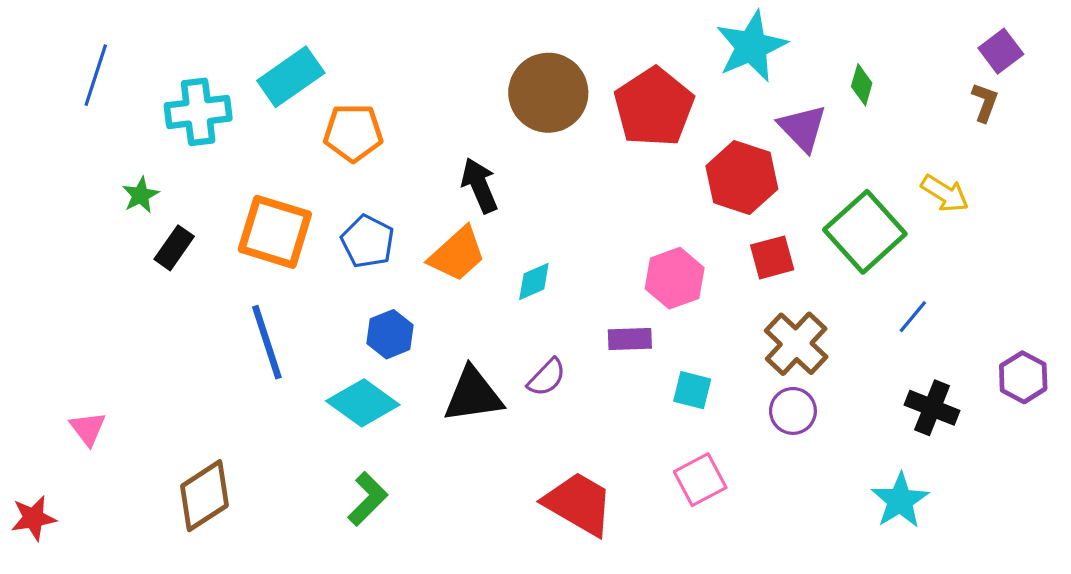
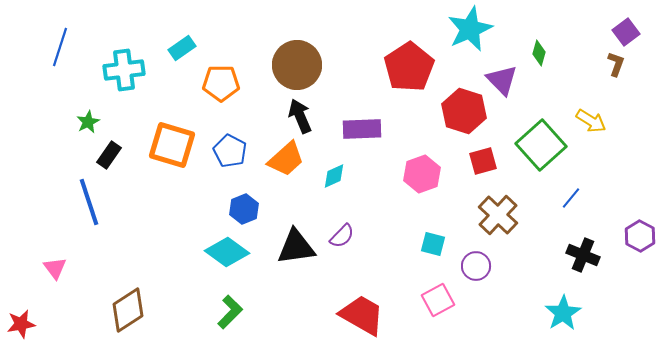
cyan rectangle: (291, 77) -> (182, 48), size x0.7
brown circle: (548, 93) -> (297, 65), moved
purple rectangle: (630, 339) -> (362, 129), moved, size x1.4
blue line: (267, 342) -> (89, 202), moved
purple circle: (793, 411) -> (476, 266), moved

